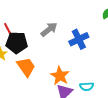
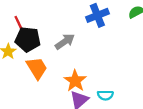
gray arrow: (49, 29) -> (65, 42), moved
blue cross: (79, 39) -> (97, 15), moved

